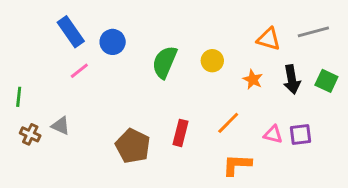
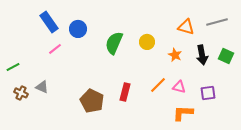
green line: (19, 97) -> (13, 67), turned 56
pink triangle: (273, 134) -> (179, 87), moved
orange L-shape: (237, 165) -> (183, 113), moved

